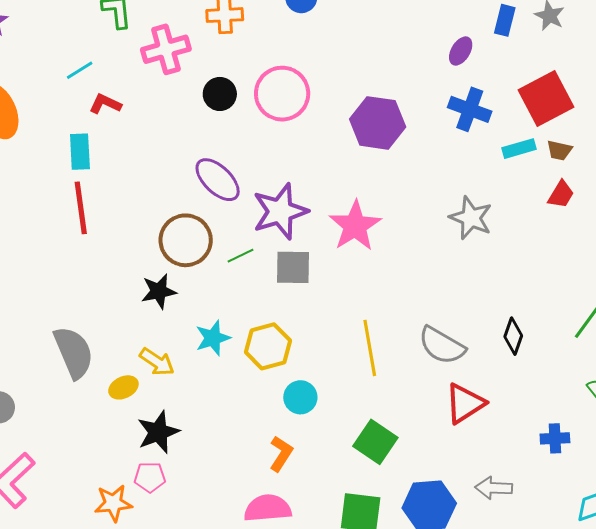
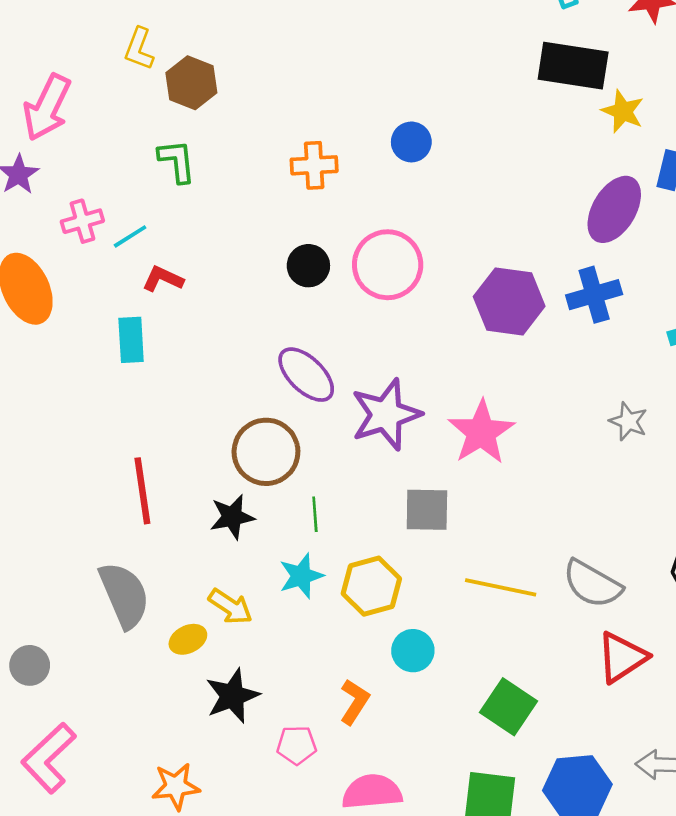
pink cross: (166, 49) -> (82, 221), moved, size x0.7
purple ellipse: (461, 51) -> (614, 209), size x1.8
blue cross: (470, 109) -> (594, 295), moved, turned -36
red line: (81, 208) -> (142, 491), moved
gray star: (471, 218) -> (628, 421), size x0.7
green line: (241, 256) -> (315, 514), moved, turned -68
gray square: (293, 267) -> (427, 510), moved
yellow line: (370, 348) -> (501, 587), turned -68
orange L-shape: (281, 454) -> (355, 702), moved
pink pentagon: (150, 477) -> (297, 745), moved

